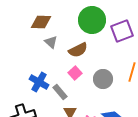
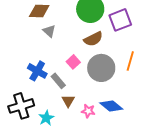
brown semicircle: (78, 50) -> (93, 39), moved
gray circle: (103, 79) -> (101, 68), size x1.4

